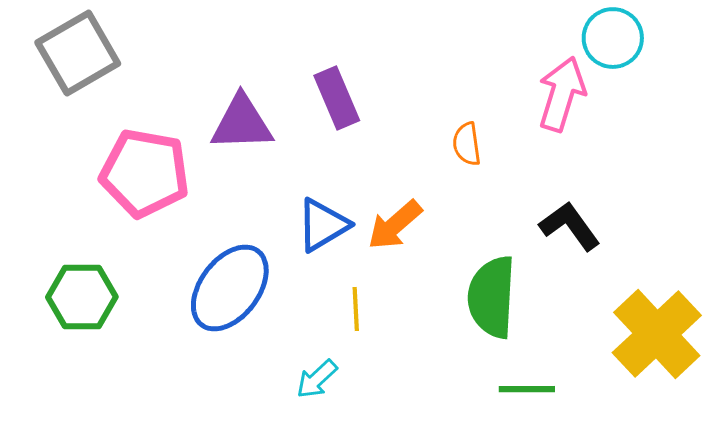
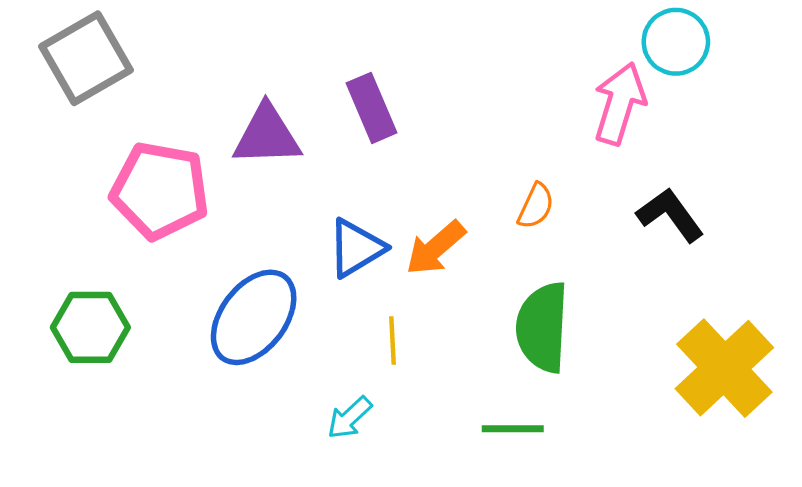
orange semicircle: (467, 144) -> (536, 206), moved, turned -147
black L-shape: (570, 226) -> (670, 215), moved
green line: (527, 389) -> (513, 429), moved

